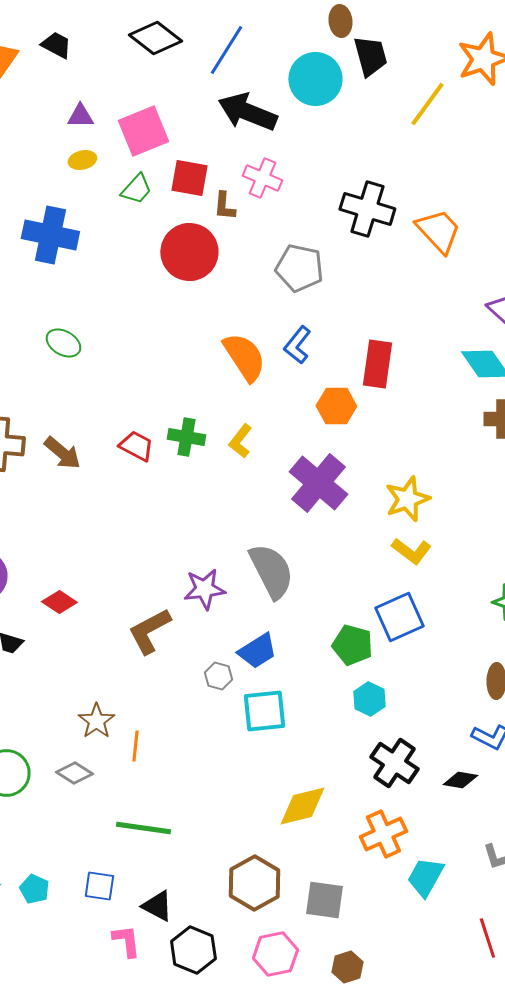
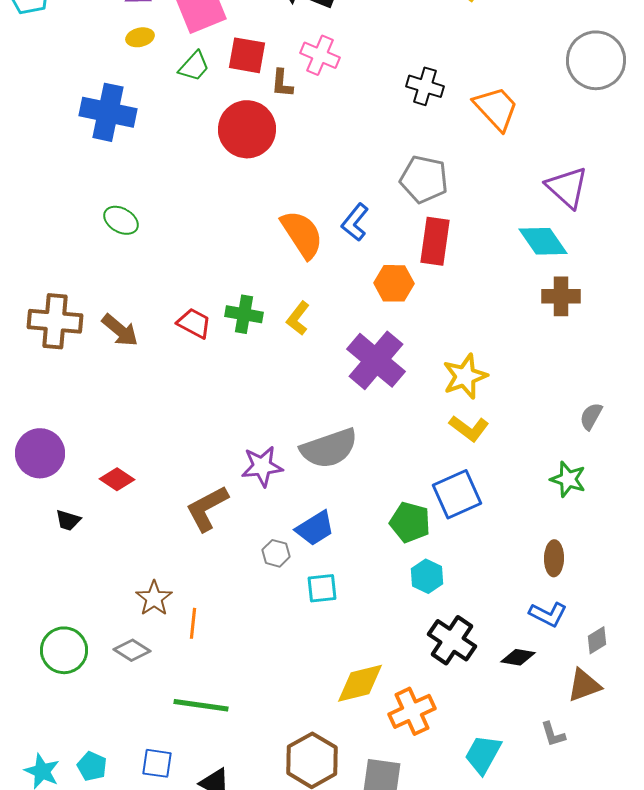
black cross: (367, 209) -> (425, 86), size x0.7
gray pentagon: (299, 268) -> (424, 179), moved
gray semicircle: (271, 571) -> (329, 448), turned 98
cyan square: (264, 711) -> (322, 588), size x0.7
orange cross: (383, 834) -> (412, 711), moved

